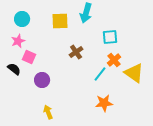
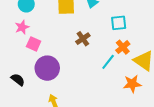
black semicircle: (14, 69) -> (18, 80), moved
purple circle: (42, 80) -> (47, 68), size x1.5
orange star: (104, 103) -> (132, 84), moved

